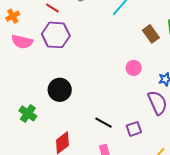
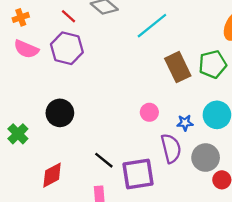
brown rectangle: (151, 34) -> (178, 67), size x1.4
pink circle: (134, 68) -> (149, 112), moved
purple square: (134, 129) -> (138, 174), size x1.8

